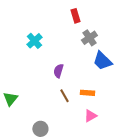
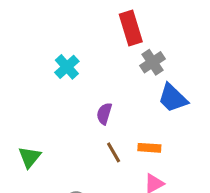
red rectangle: (75, 16) -> (131, 28), size x1.5

